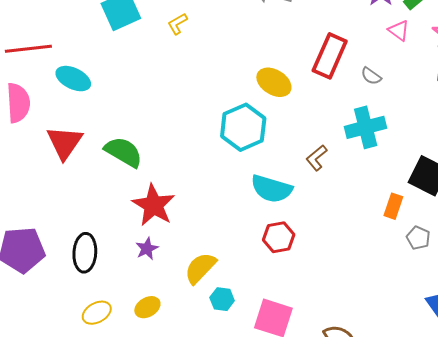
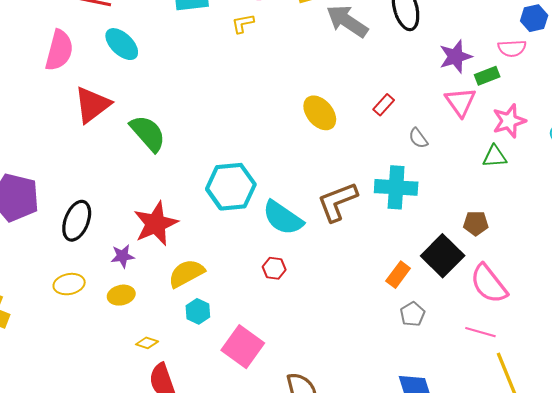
pink triangle: (399, 30) -> (460, 102), size x1.4
red rectangle: (330, 56) -> (384, 105), size x0.5
cyan hexagon: (243, 127) -> (231, 187), moved
brown L-shape: (316, 158) -> (337, 202), size x1.6
red star: (154, 205) -> (156, 224), moved
red hexagon: (279, 237) -> (274, 268), size x0.7
purple star: (147, 249) -> (123, 256), moved

